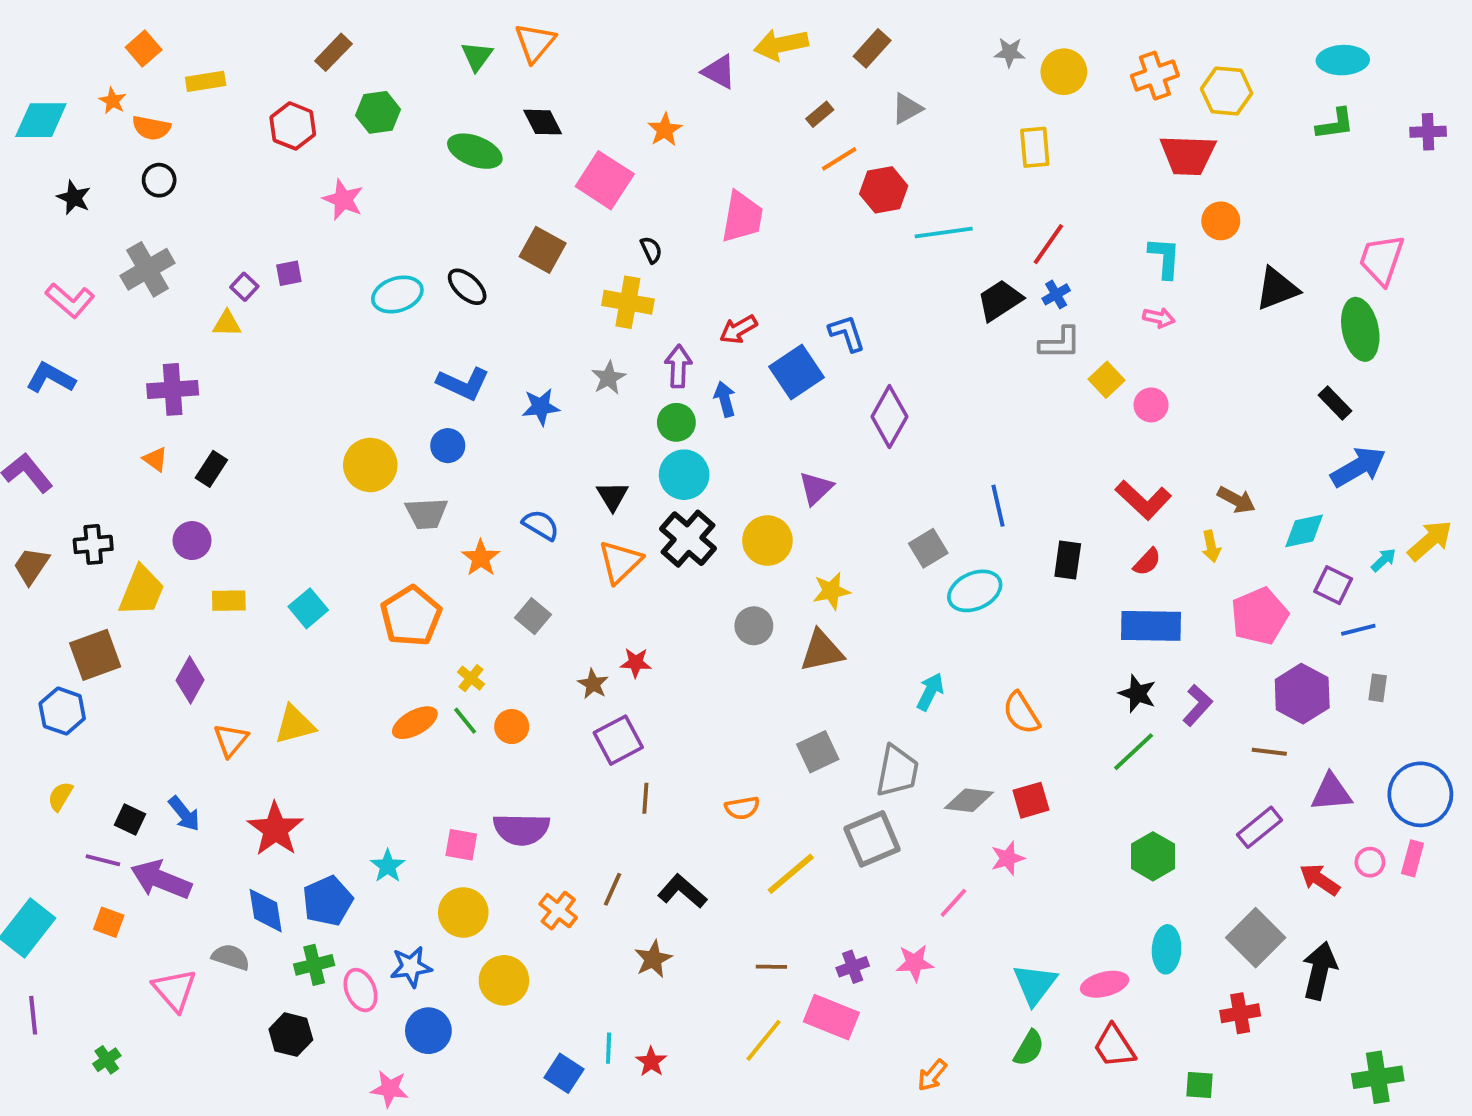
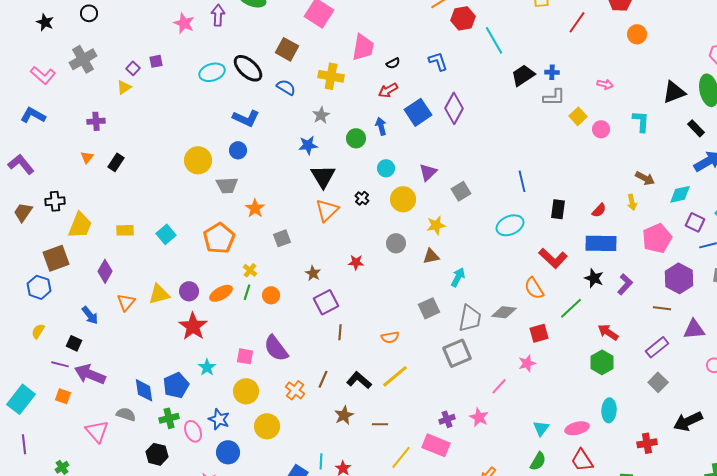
pink trapezoid: (742, 217) -> (363, 47), moved
cyan line: (944, 232) -> (494, 40), turned 68
red line: (1048, 244) -> (577, 22), moved
black semicircle: (651, 250) -> (393, 63), moved, turned 88
cyan L-shape: (1165, 258) -> (641, 121), moved
black ellipse: (467, 287) -> (248, 68), size x1.4
black triangle: (1277, 289) -> (674, 92), moved
blue cross: (1056, 294) -> (552, 72), turned 32
yellow triangle: (227, 324) -> (124, 87), turned -35
blue L-shape: (847, 333) -> (438, 61), moved
purple arrow: (678, 366) -> (218, 15), moved
purple cross: (173, 389) -> (96, 121), size x0.7
blue star: (541, 407) -> (308, 145), moved
purple diamond: (889, 417) -> (454, 108), moved
orange triangle: (155, 459) -> (87, 157), turned 32
cyan circle: (684, 475) -> (386, 168), moved, size x0.7
black triangle: (612, 496) -> (323, 176), size x1.5
red L-shape: (1143, 500) -> (553, 258), moved
blue semicircle: (541, 525) -> (286, 87), moved
black cross: (688, 539) -> (362, 198), size x0.5
purple circle: (192, 541) -> (189, 291), moved
gray square: (928, 548) -> (461, 191), moved
gray square: (533, 616) -> (282, 238), turned 30
brown triangle: (822, 651) -> (431, 256), size x0.7
red star: (636, 663) -> (356, 262), moved
cyan arrow: (930, 692) -> (458, 277), moved
green line: (465, 721) -> (247, 292), turned 56
green line: (1134, 752) -> (571, 308), moved
gray diamond: (969, 800) -> (504, 312), moved
blue arrow: (184, 814) -> (90, 315), moved
red star: (275, 829) -> (193, 326), moved
purple semicircle: (521, 829) -> (276, 348), turned 52
yellow line: (791, 874) -> (395, 376), moved
red arrow: (1320, 880) -> (608, 332), moved
gray square: (1256, 938) -> (658, 382), moved, size x0.7
pink star: (915, 963) -> (479, 417), turned 30
blue star: (411, 967) -> (219, 419), turned 30
brown line: (771, 967) -> (380, 424), moved
black arrow: (1320, 971) -> (688, 421), turned -128
cyan triangle: (1035, 984) -> (541, 428), size x0.7

